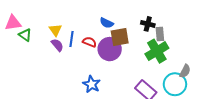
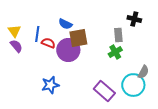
black cross: (148, 24) -> (134, 19), moved
blue line: (71, 39) -> (37, 34), moved
green cross: (157, 51) -> (115, 52), size x0.6
blue star: (92, 84) -> (50, 85), turned 30

